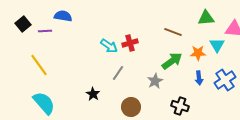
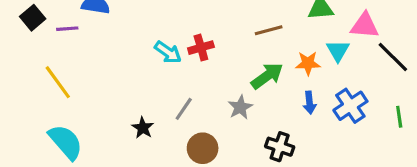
brown line: (173, 32) -> (269, 30), turned -36
gray line: (118, 73) -> (184, 109), moved

